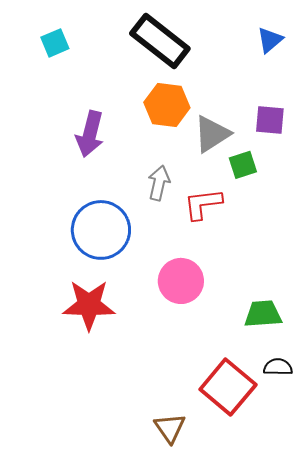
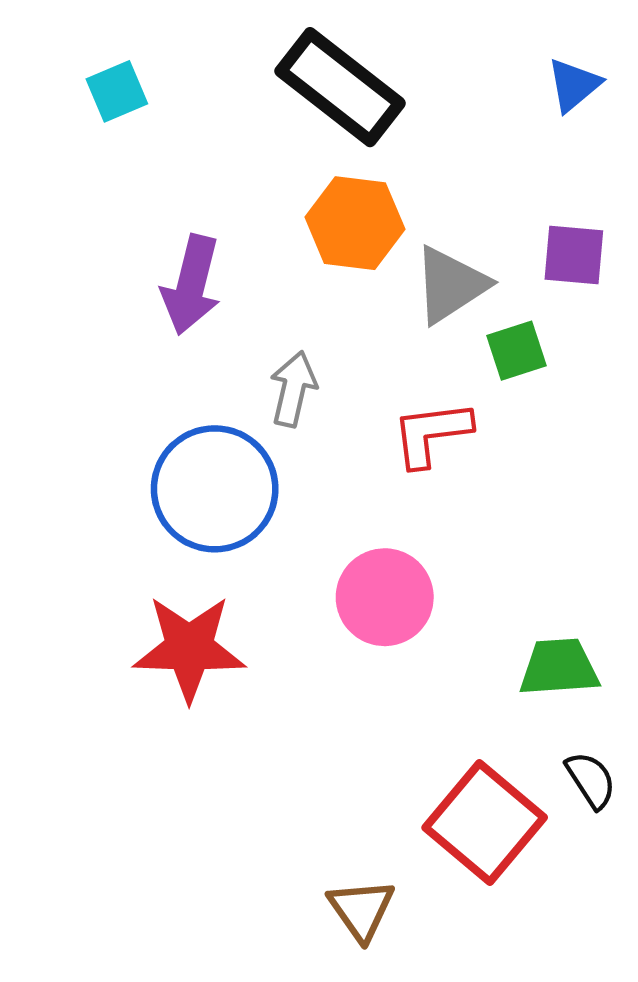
gray arrow: (159, 183) -> (293, 389), moved
black semicircle: (278, 367) -> (591, 780), turned 56

